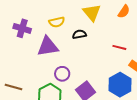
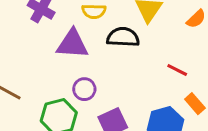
black semicircle: (79, 34) -> (123, 37), size x1.5

